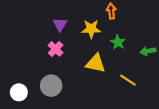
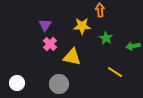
purple triangle: (60, 24) -> (45, 25), moved
yellow triangle: (96, 63) -> (72, 57), moved
gray circle: (51, 86) -> (59, 84), moved

